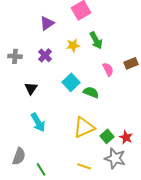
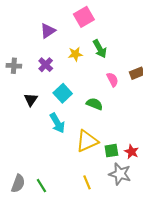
cyan square: (71, 82) -> (63, 93), moved
cyan arrow: (38, 122) -> (57, 123), moved
green square: (107, 136) -> (111, 151), turned 32
gray semicircle: (19, 156) -> (18, 183), moved
yellow line: (84, 166) -> (87, 182), turned 48

